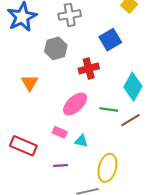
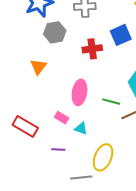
gray hexagon: (56, 48) -> (55, 32), moved
red cross: (89, 68) -> (92, 49), moved
pink ellipse: (75, 104) -> (80, 92), turned -45

